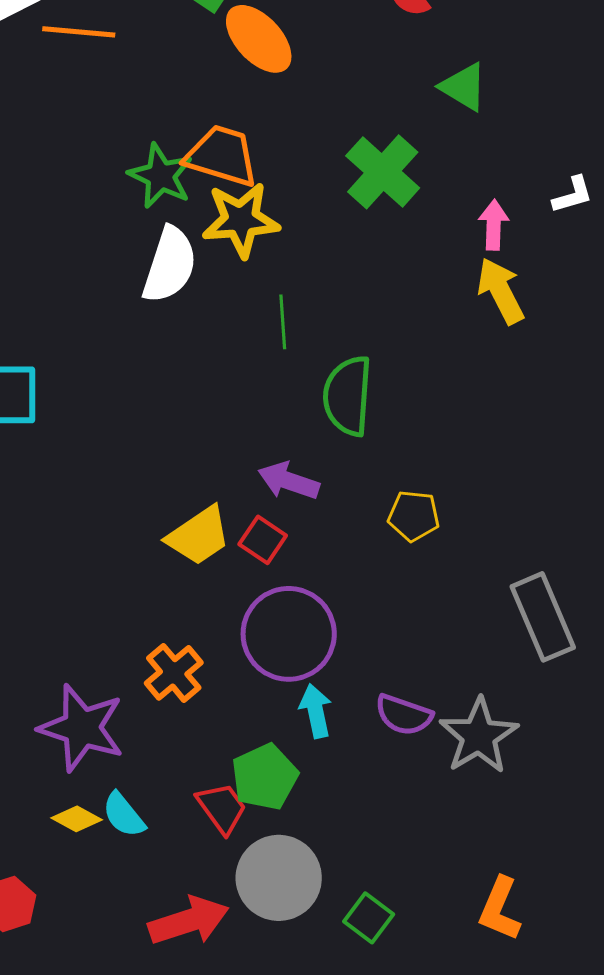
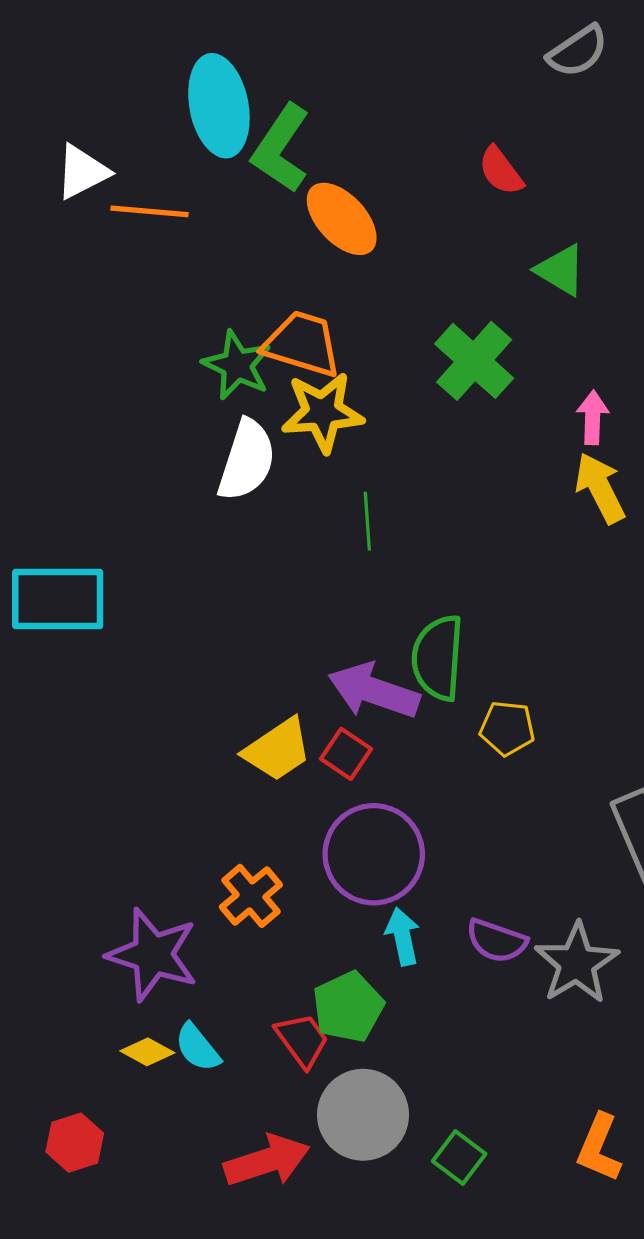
green semicircle: (348, 396) -> (438, 658), moved
purple arrow: (289, 481) -> (374, 691), size x1.4

